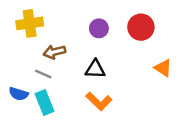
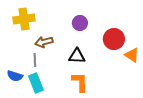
red circle: (141, 27) -> (114, 39), moved
gray line: (43, 74) -> (35, 60), turned 64
orange L-shape: (99, 101) -> (80, 82), turned -135

